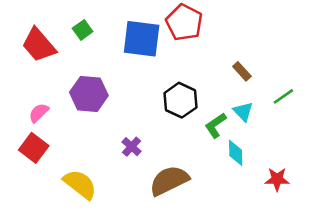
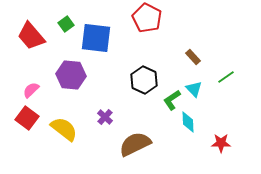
blue square: (142, 39) -> (96, 38), moved
yellow semicircle: (80, 184) -> (64, 129), moved

